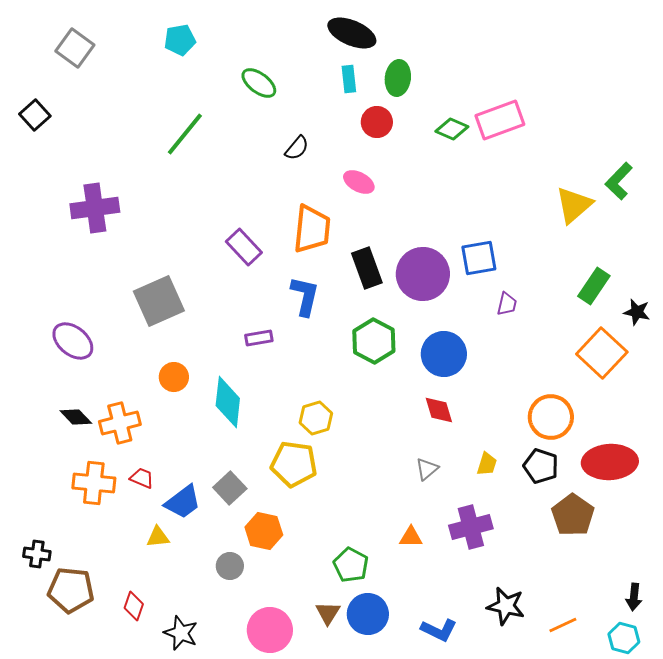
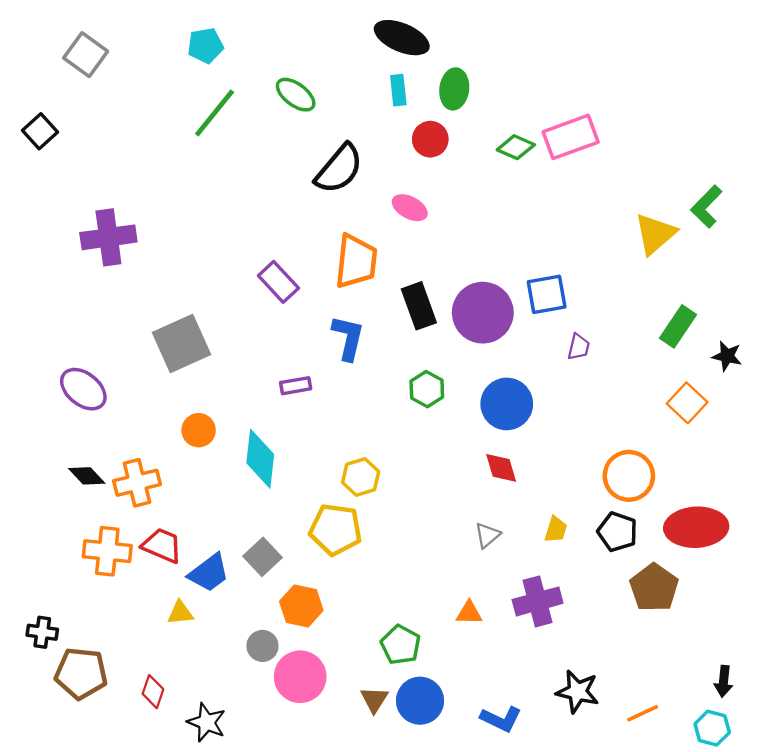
green line: (185, 134) -> (215, 113), moved
black semicircle: (297, 148) -> (339, 169), size x1.8
green hexagon: (374, 341) -> (427, 389), size x0.7
orange square: (602, 353) -> (687, 403), size x0.7
red trapezoid: (142, 478) -> (162, 545), size x1.5
pink circle: (270, 630) -> (300, 677), moved

